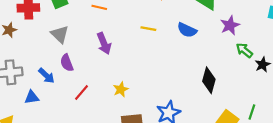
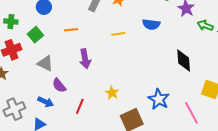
purple arrow: (104, 43) -> (85, 59), turned 30

